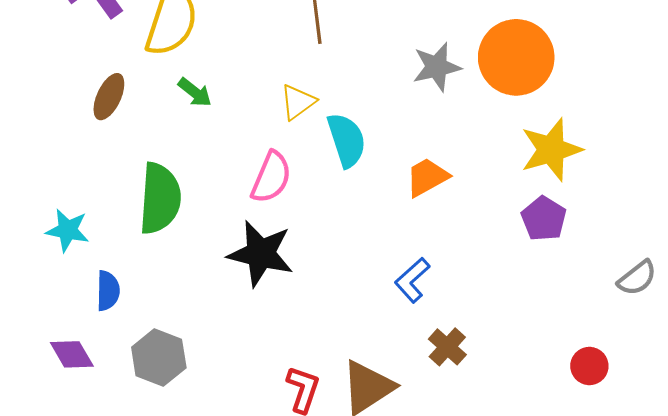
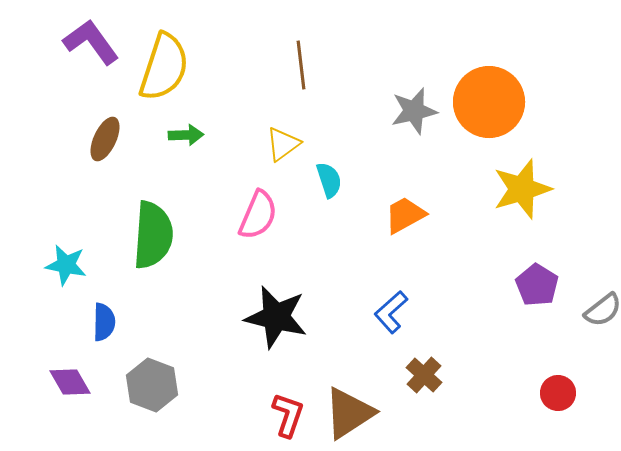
green arrow: (195, 92) -> (186, 135), turned -40
cyan semicircle: (347, 140) -> (329, 180), size x0.7
purple pentagon: (544, 219) -> (537, 285), moved
black star: (261, 254) -> (276, 317), moved

